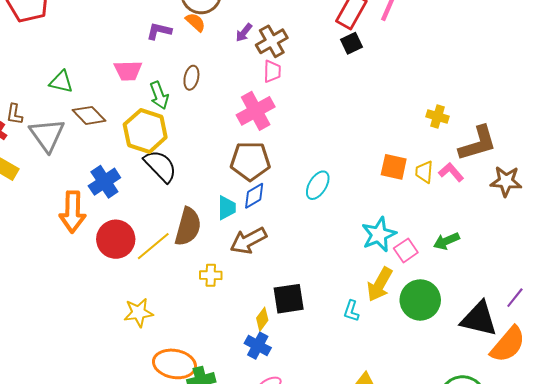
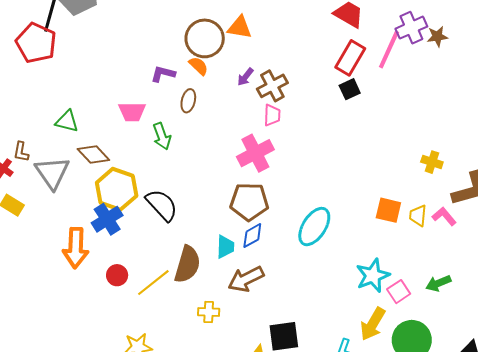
brown ellipse: (191, 78) -> (188, 101), moved
yellow hexagon: (145, 131) -> (117, 189), moved
cyan ellipse: (318, 185) -> (314, 227), size x1.4
red circle: (116, 239) -> (117, 275), size x0.6

